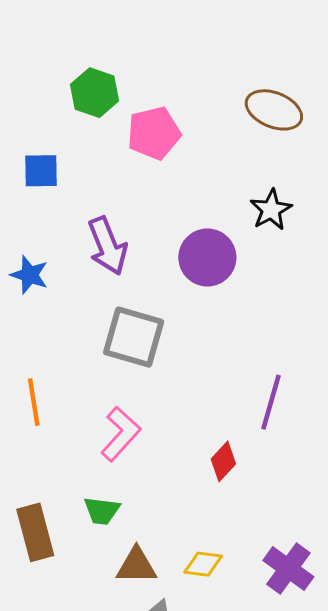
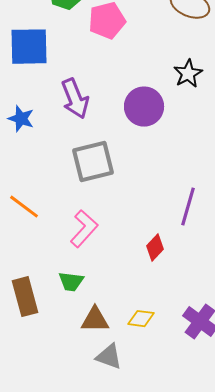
blue square: (41, 171) -> (29, 47), size x1.6
gray square: (134, 337) -> (93, 162), turned -30
orange line: (34, 402) -> (24, 207), turned -44

